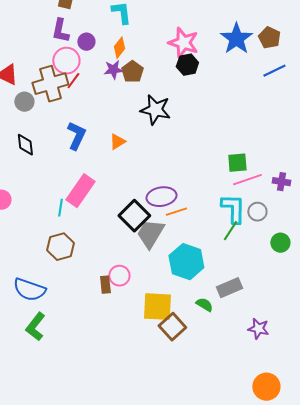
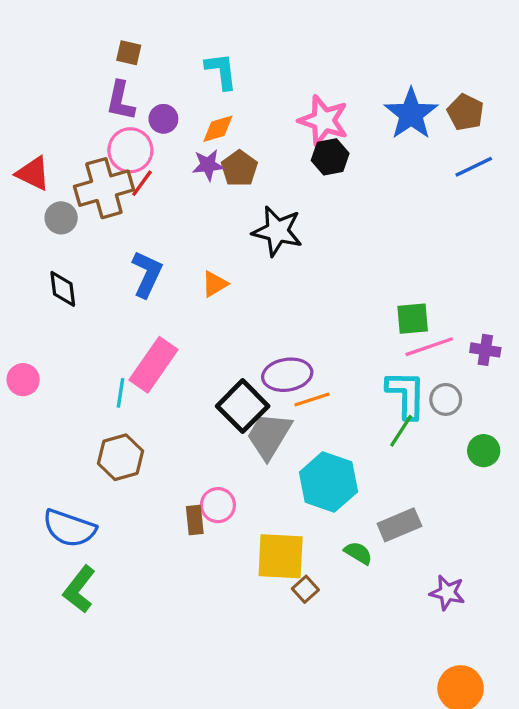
orange diamond: (119, 48) -> (218, 129), turned 35
brown square: (172, 327) -> (305, 589), size x0.6

